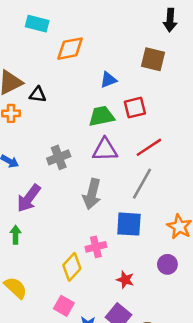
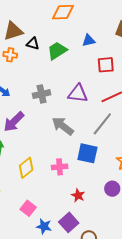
green trapezoid: (102, 116) -> (57, 51), moved, turned -30
gray arrow: (92, 194) -> (63, 126), turned 105
yellow diamond: (72, 267) -> (26, 168), moved

